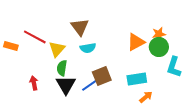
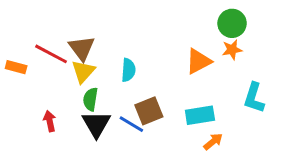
brown triangle: (80, 27) -> (82, 48), moved
green circle: (159, 47) -> (232, 23), moved
cyan semicircle: (88, 48) -> (128, 70), turned -77
blue line: (90, 85) -> (131, 124), turned 66

